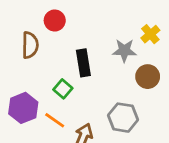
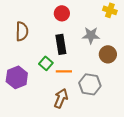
red circle: (55, 21) -> (62, 13), moved
yellow cross: (150, 34) -> (110, 10), moved, turned -32
orange line: (55, 120) -> (64, 71), moved, turned -35

